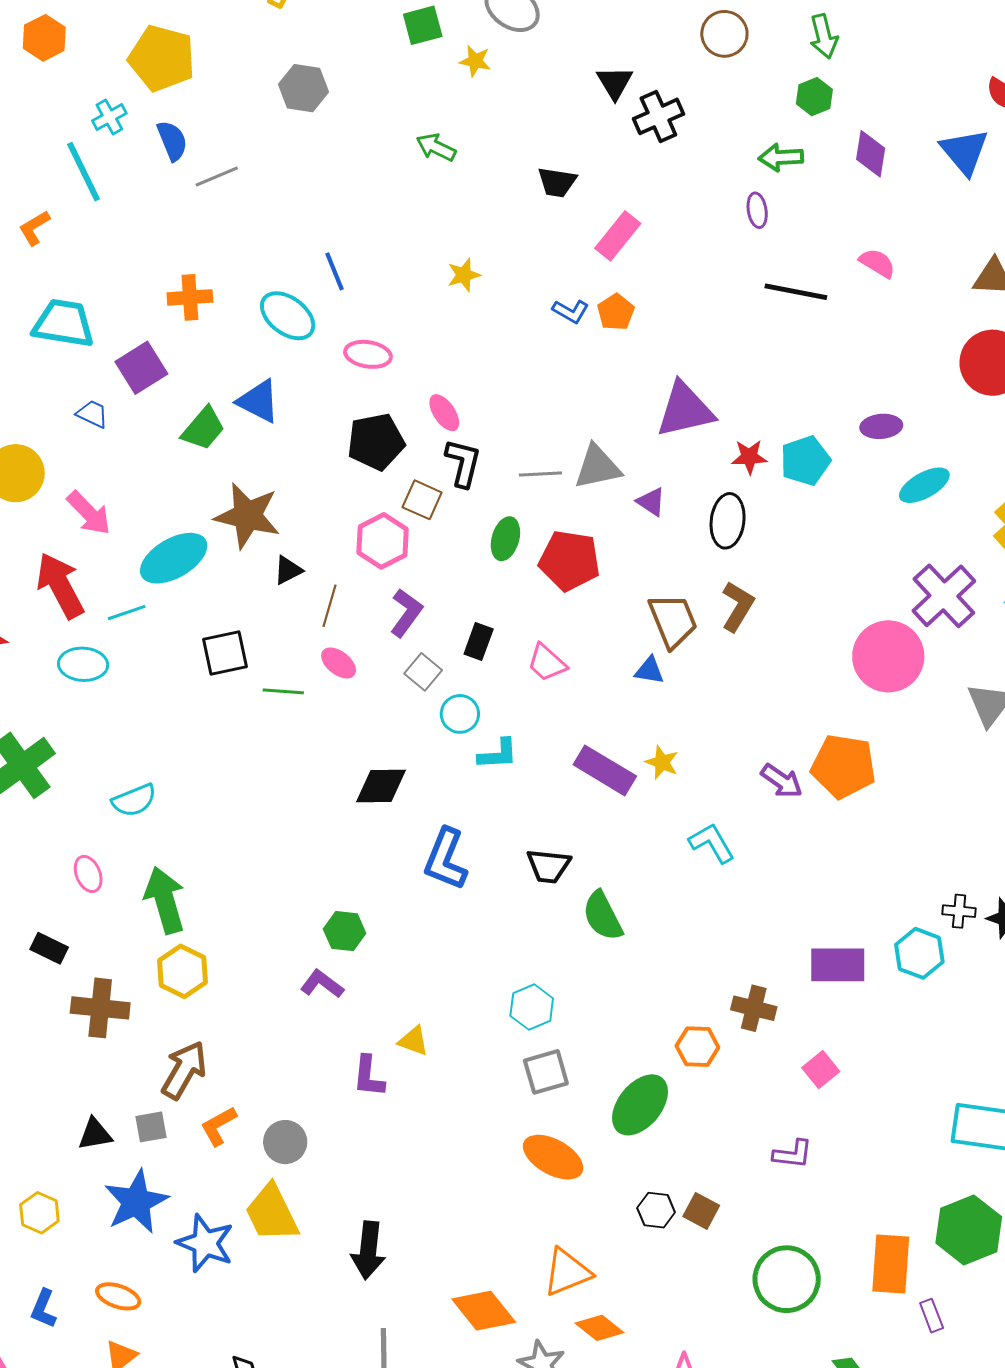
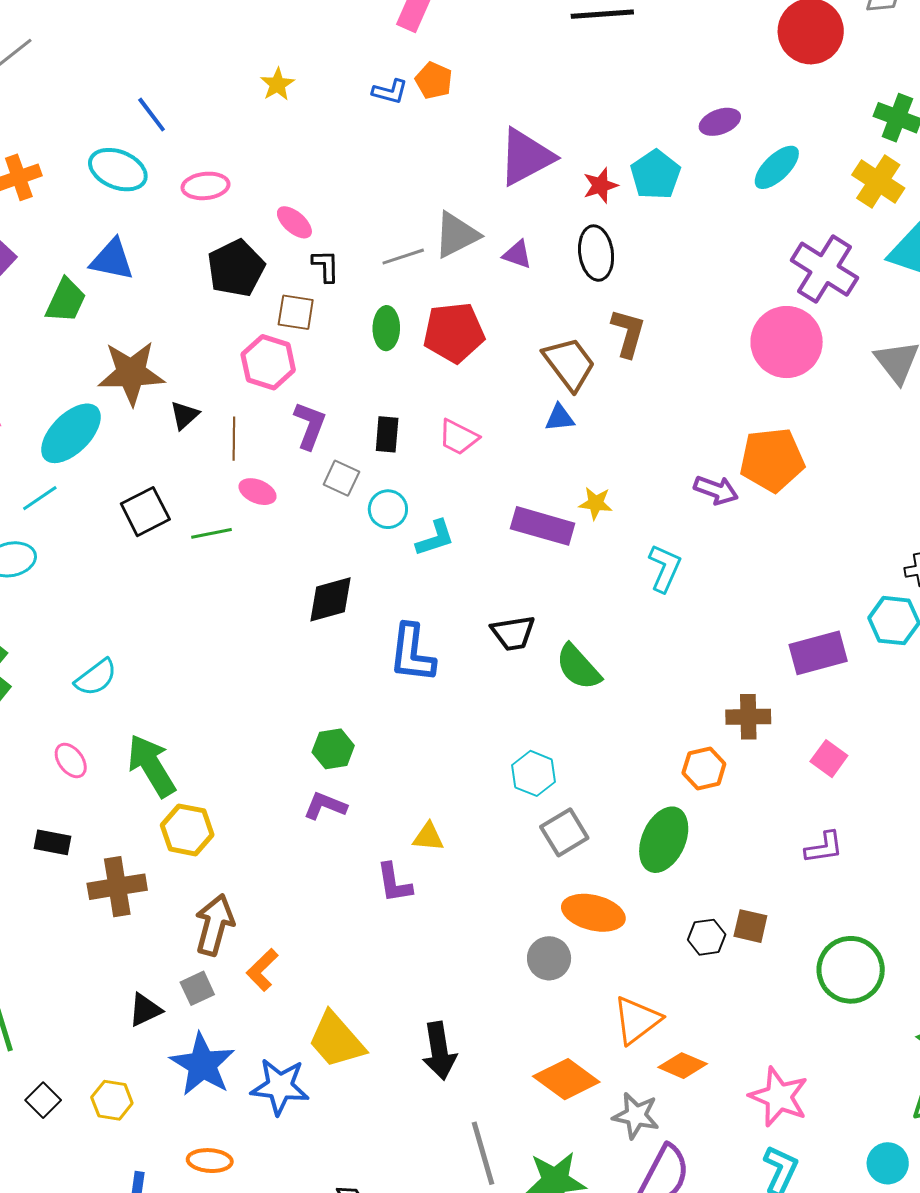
black L-shape: (463, 463) -> (326, 266), size x0.7
cyan L-shape: (712, 843) -> (665, 568), turned 69
gray circle: (285, 1142) -> (549, 958), moved

